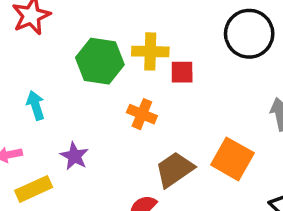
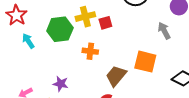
cyan arrow: (36, 105) -> (28, 41), moved

